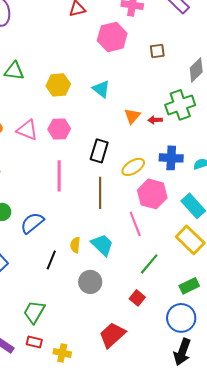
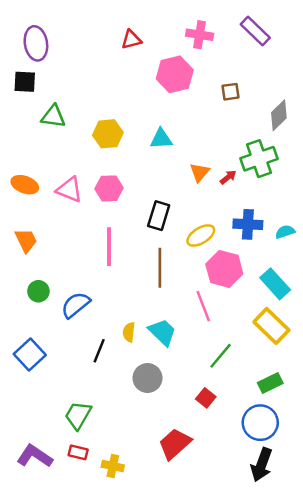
cyan triangle: (101, 89) -> (161, 139), turned -42
red arrow: (155, 120) -> (228, 177), turned 144

